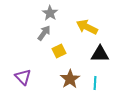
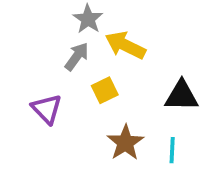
yellow arrow: (87, 27) -> (125, 45), moved
purple triangle: (23, 77) -> (47, 109), moved

